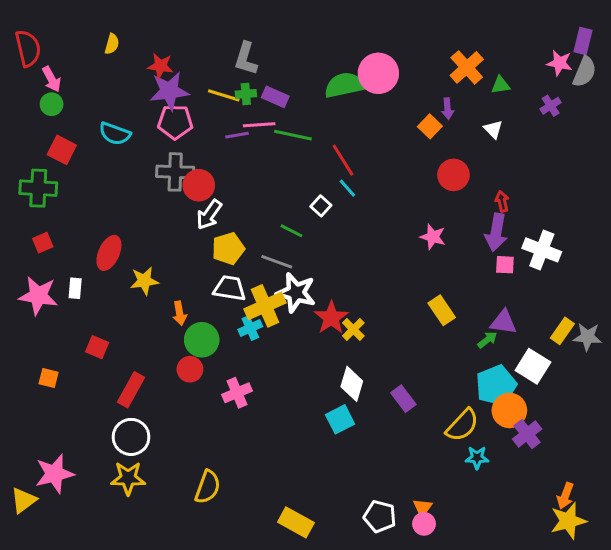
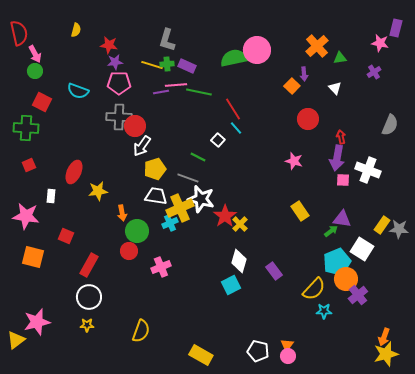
gray semicircle: (584, 72) -> (390, 125), moved
purple star: (169, 91) -> (115, 62), size x0.6
pink star: (38, 296) -> (26, 216), moved
orange square: (49, 378) -> (33, 257), size x1.6
yellow star: (128, 478) -> (87, 325), size x0.6

